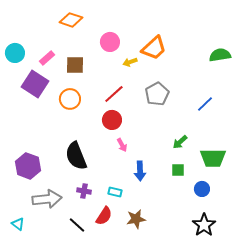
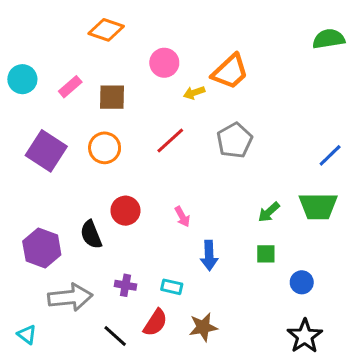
green semicircle: (220, 55) -> (329, 39), moved
purple square: (35, 84) -> (46, 151), moved
blue line: (205, 104) -> (330, 155), moved
red circle: (112, 120) -> (125, 211), moved
black semicircle: (76, 156) -> (91, 235), moved, size x0.7
green trapezoid: (213, 158) -> (318, 206), moved

